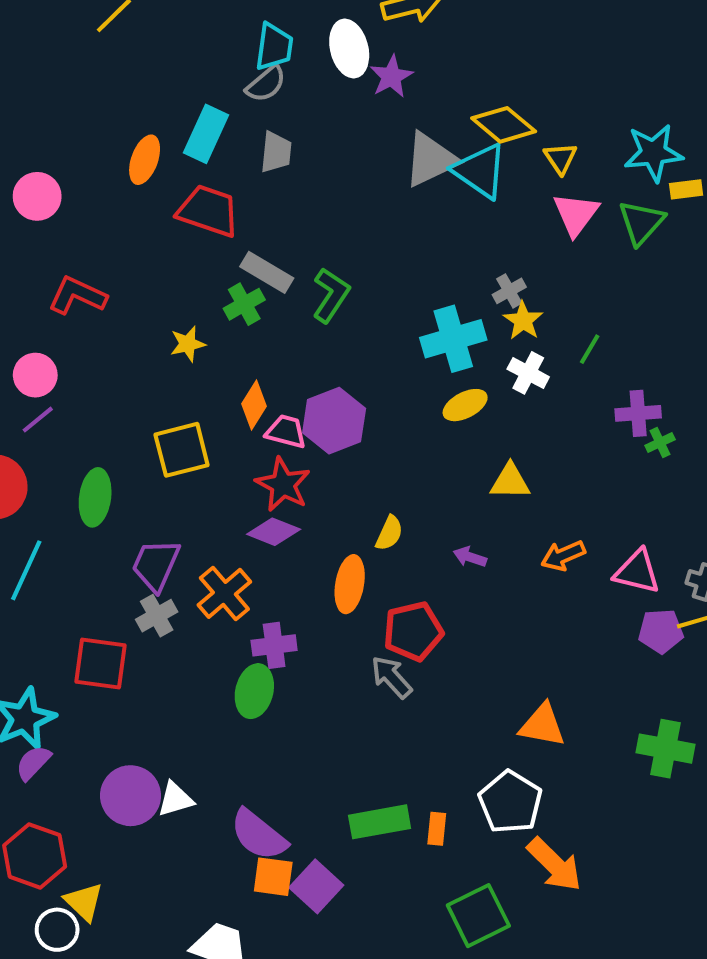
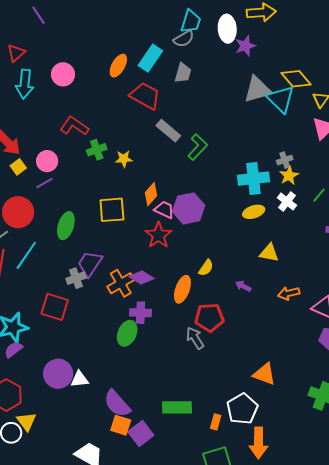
green cross: (244, 304) -> (97, 150), moved
purple diamond: (274, 532) -> (141, 278), moved
gray cross: (157, 616) -> (76, 278), moved
orange rectangle: (437, 829) -> (216, 422), moved
orange arrow: (555, 865) -> (259, 443), turned 36

